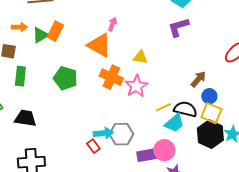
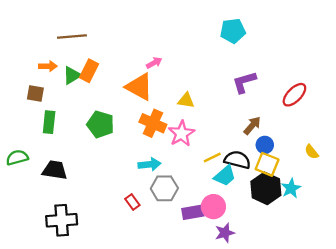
pink arrow: (112, 24) -> (154, 63), turned 40
purple L-shape: (178, 27) -> (244, 82), moved
cyan arrow: (103, 133) -> (150, 164), moved

